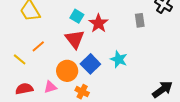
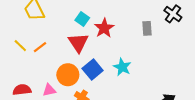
yellow line: (20, 59) -> (20, 46), moved

